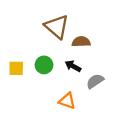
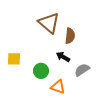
brown semicircle: (81, 42) -> (70, 36), turned 98
green circle: (44, 65) -> (41, 71), moved

